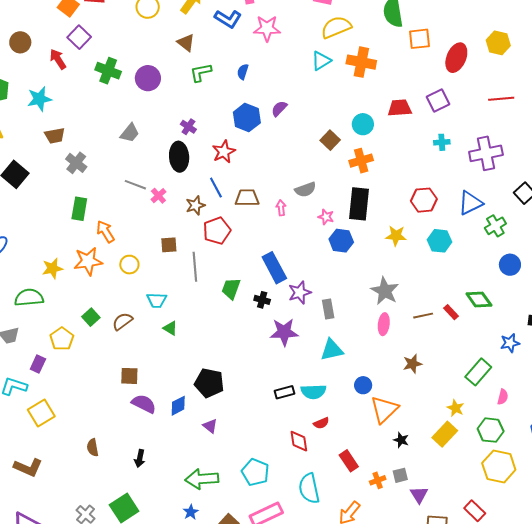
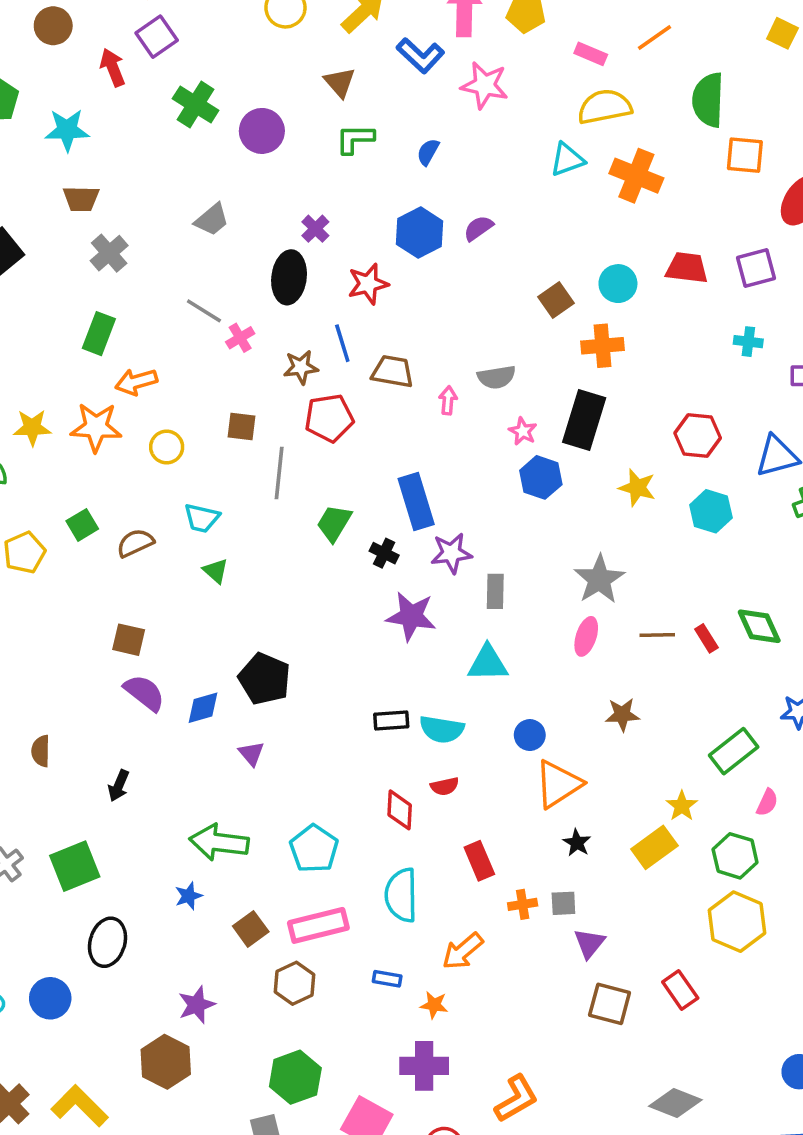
orange arrow: (105, 232) -> (136, 382), turned -85

